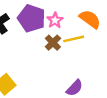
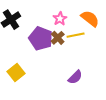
purple pentagon: (31, 18) -> (41, 38), moved

